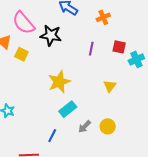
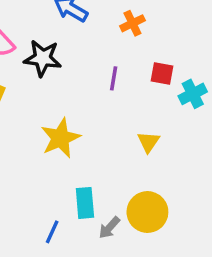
cyan rectangle: (68, 109) -> (85, 203), moved, turned -54
yellow circle: (108, 126) -> (147, 212), size x1.5
gray arrow: (85, 127) -> (109, 228), moved

